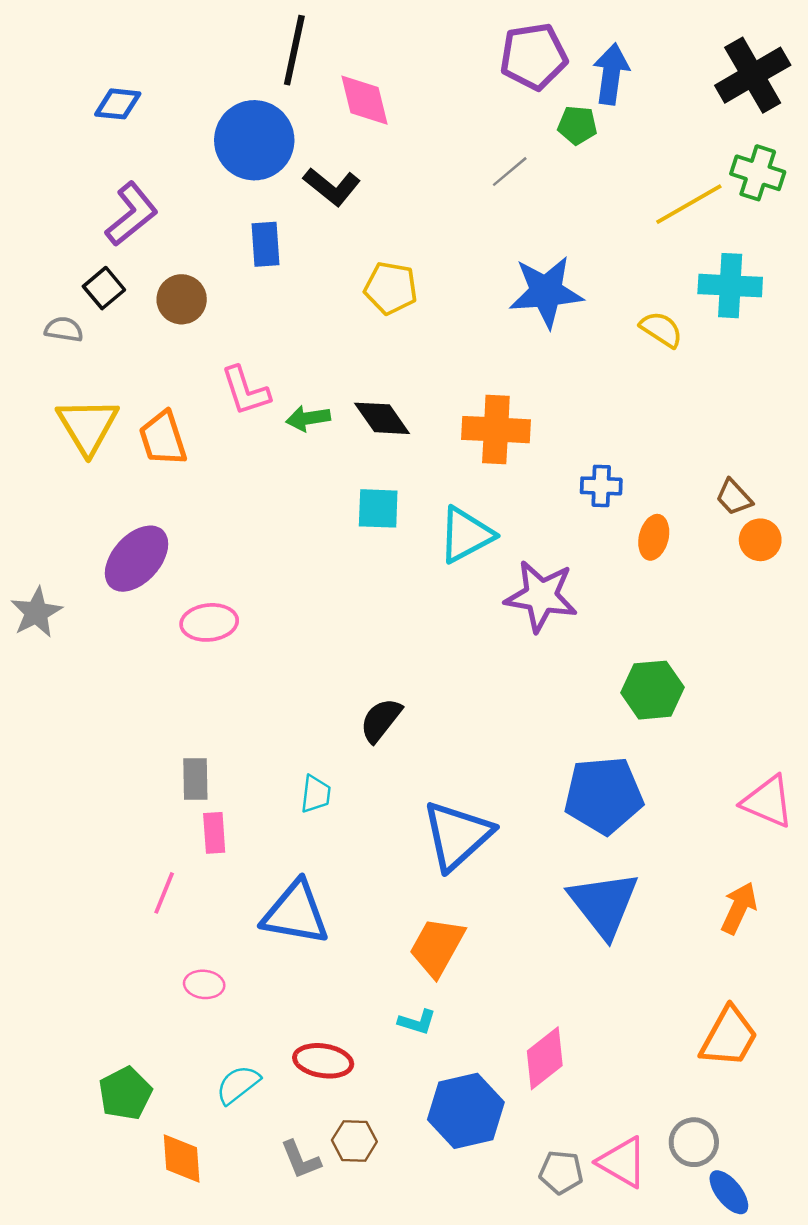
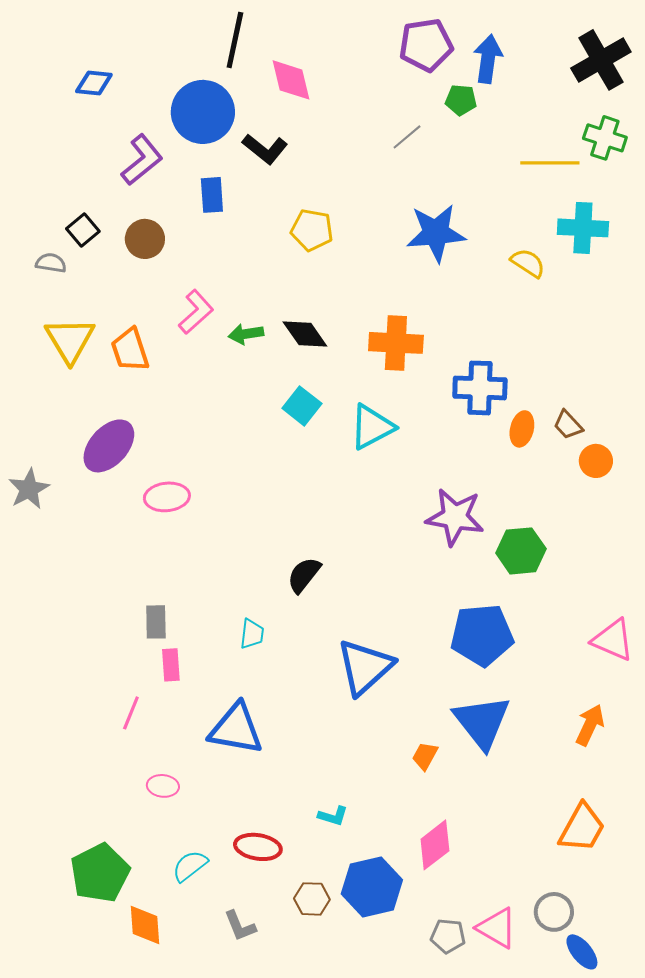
yellow line: (689, 204) -> (550, 163), turned 30
purple L-shape: (132, 214) -> (142, 160), moved
pink L-shape: (245, 391) -> (196, 312), turned -114
blue cross: (601, 486) -> (480, 388), size x1.6
brown trapezoid: (734, 497) -> (568, 425), moved
cyan square: (378, 508) -> (302, 406), turned 36
orange circle: (760, 540) -> (596, 461), moved
purple star: (541, 596) -> (455, 517), moved
orange trapezoid: (437, 947) -> (425, 756), moved, size x0.6
green pentagon: (125, 1093) -> (100, 873), size x1.4
brown hexagon: (354, 1141) -> (312, 899), moved

